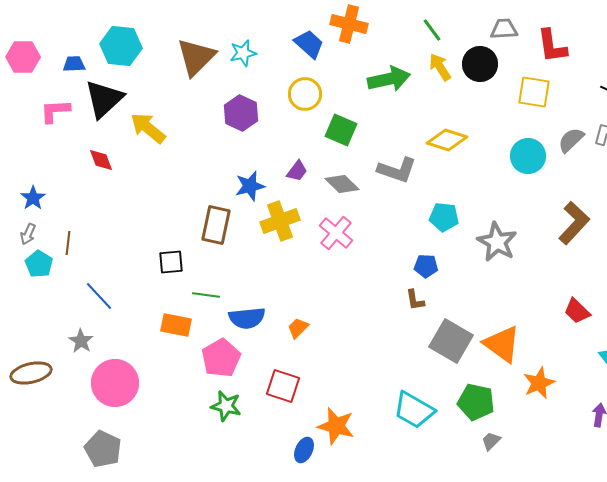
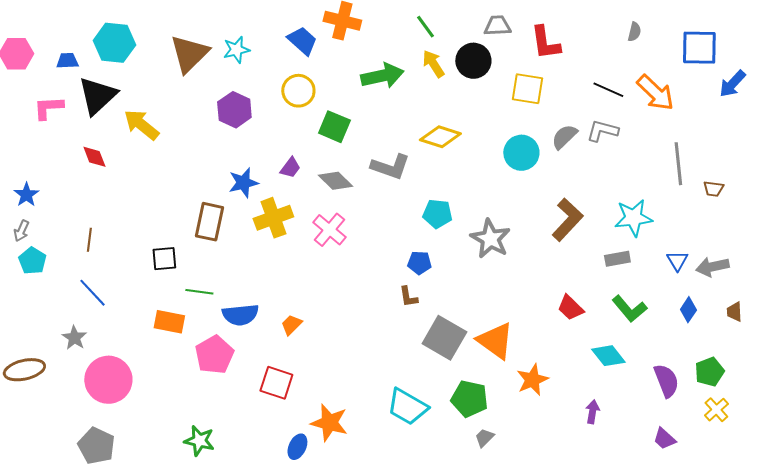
brown line: (68, 243) -> (89, 240), moved
green star: (226, 406) -> (199, 441), moved

